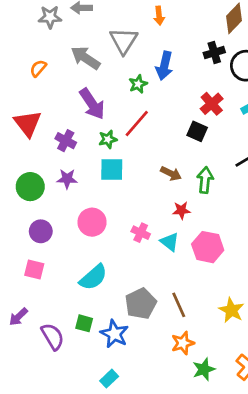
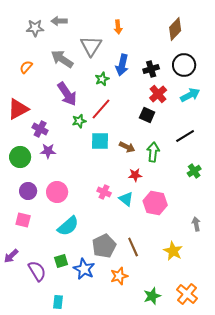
black cross: (214, 53) -> (151, 69), moved
red triangle: (28, 124) -> (18, 109), turned 40
purple cross: (66, 141) -> (40, 129), moved
cyan square: (112, 170) -> (100, 141), moved
pink circle: (92, 222) -> (57, 192), moved
green square: (84, 323) -> (61, 261), turned -32
orange star: (183, 343) -> (119, 276), moved
cyan rectangle: (109, 379) -> (58, 302), moved, turned -40

